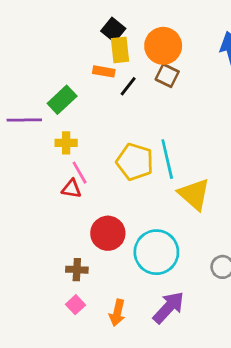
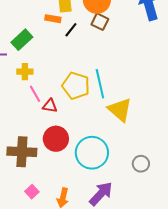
red triangle: (71, 189) -> (50, 106), moved
brown cross: (77, 270) -> (22, 152), moved, size x1.8

